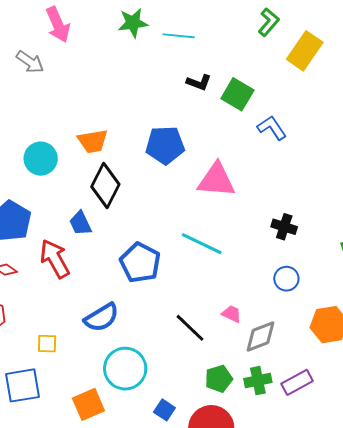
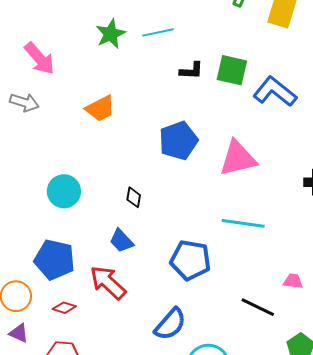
blue L-shape: (272, 128) -> (275, 92), size x1.4
orange trapezoid: (93, 141) -> (100, 108), moved
black diamond: (105, 186) -> (134, 197), size x0.5

